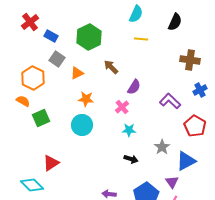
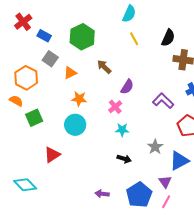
black semicircle: (175, 22) -> (168, 38), moved
yellow line: (141, 39) -> (134, 39), turned 56
red triangle: (51, 163) -> (52, 155), moved

